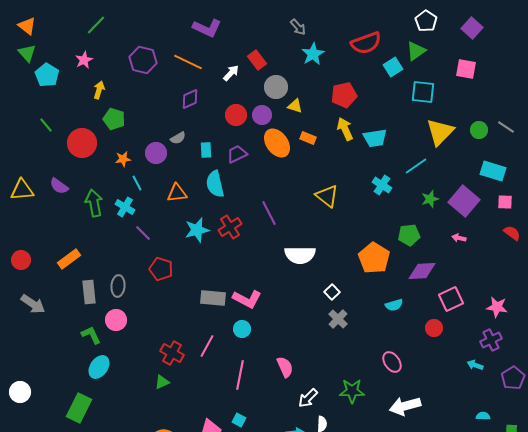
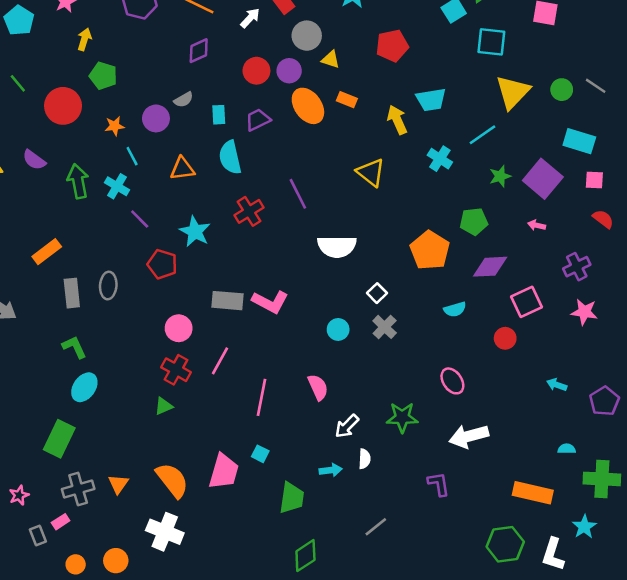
yellow arrow: (345, 129) -> (397, 120), moved
cyan star: (197, 230) -> (195, 232), moved, turned -30
pink circle: (116, 320) -> (179, 328), moved
cyan circle: (242, 329) -> (338, 329), moved
purple cross: (491, 340) -> (577, 267), moved

